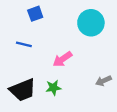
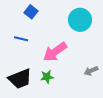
blue square: (35, 14) -> (31, 12), turned -32
pink arrow: (62, 59) -> (55, 52), size x1.4

